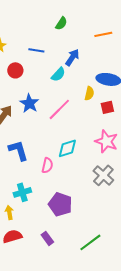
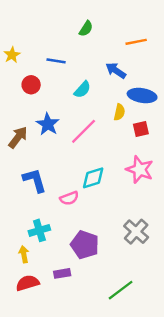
blue arrow: (72, 57) -> (116, 70), moved, turned -90
pink semicircle: (47, 165) -> (69, 198), turned 56
gray cross: (103, 175) -> (136, 232), moved
purple rectangle: (47, 238) -> (62, 273), moved, turned -64

